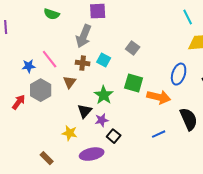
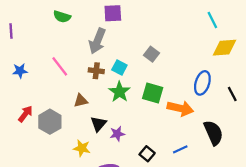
blue star: (29, 66) -> (20, 71), moved
brown triangle: (70, 82) -> (81, 101), moved, turned 40
gray hexagon: (41, 90) -> (50, 122), moved
green star: (104, 95) -> (119, 92), moved
black square: (114, 136) -> (147, 154), moved

